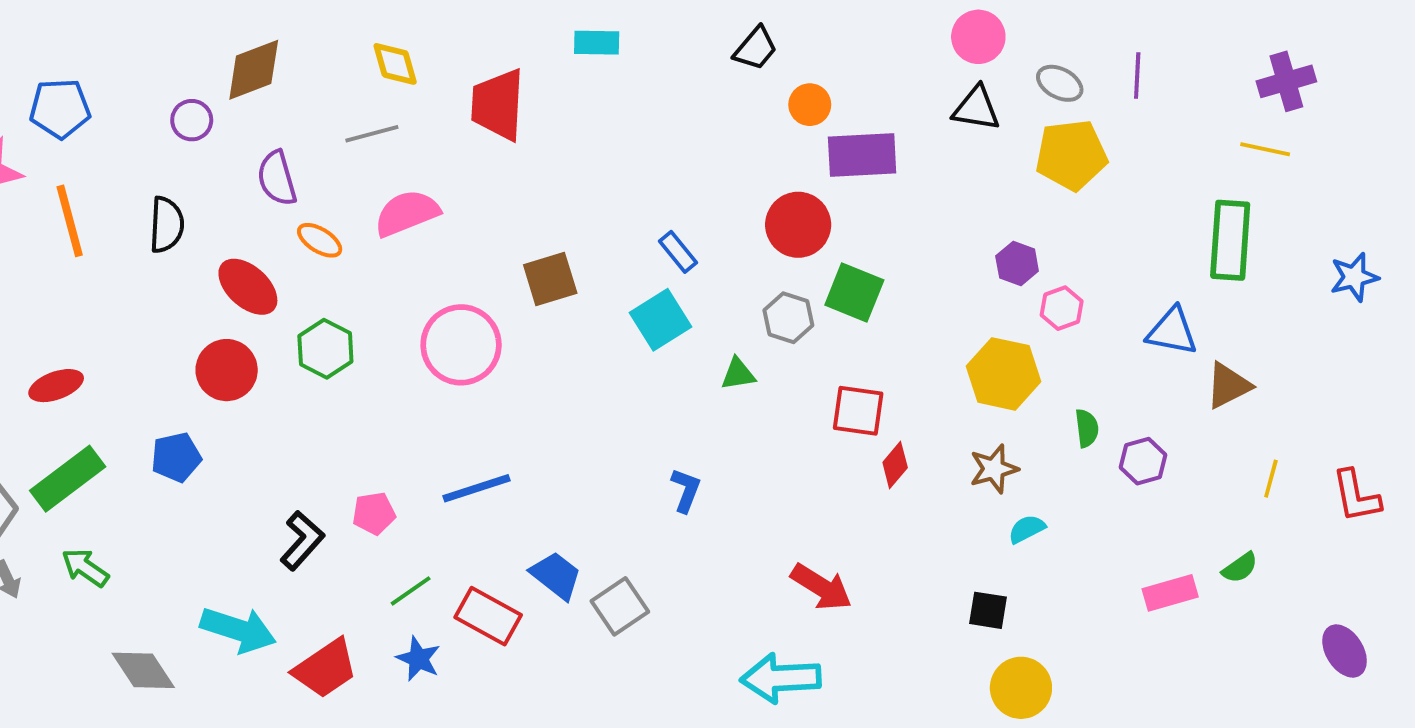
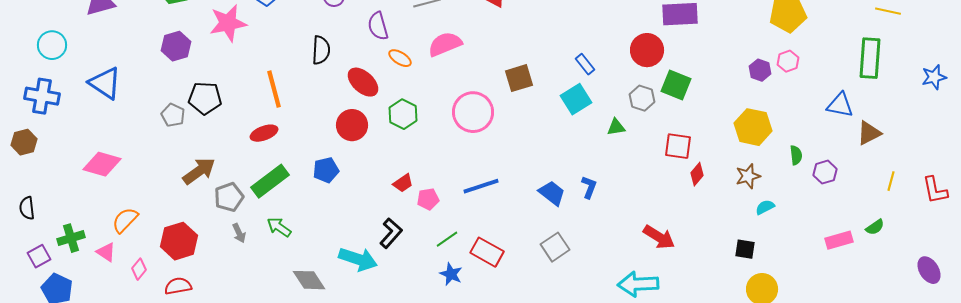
orange line: (70, 221) -> (274, 89), moved
pink hexagon: (1062, 308) -> (788, 61), moved
black L-shape: (302, 541) -> (391, 233), moved
blue trapezoid: (556, 575) -> (552, 193), moved
red trapezoid: (325, 668) -> (403, 183), moved, size x0.6

